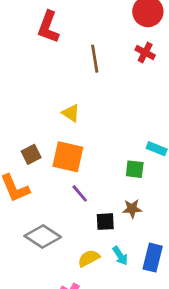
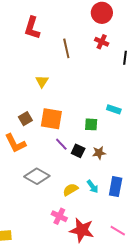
yellow triangle: (71, 113) -> (42, 81), moved, turned 32
green square: (135, 169) -> (91, 124), moved
black square: (105, 222) -> (78, 151), moved, turned 32

